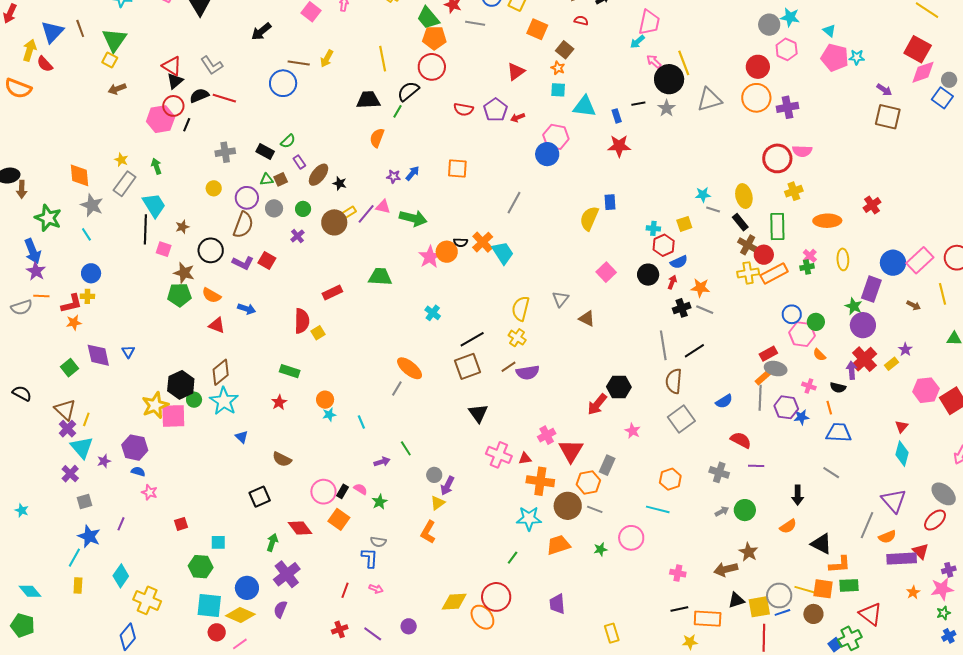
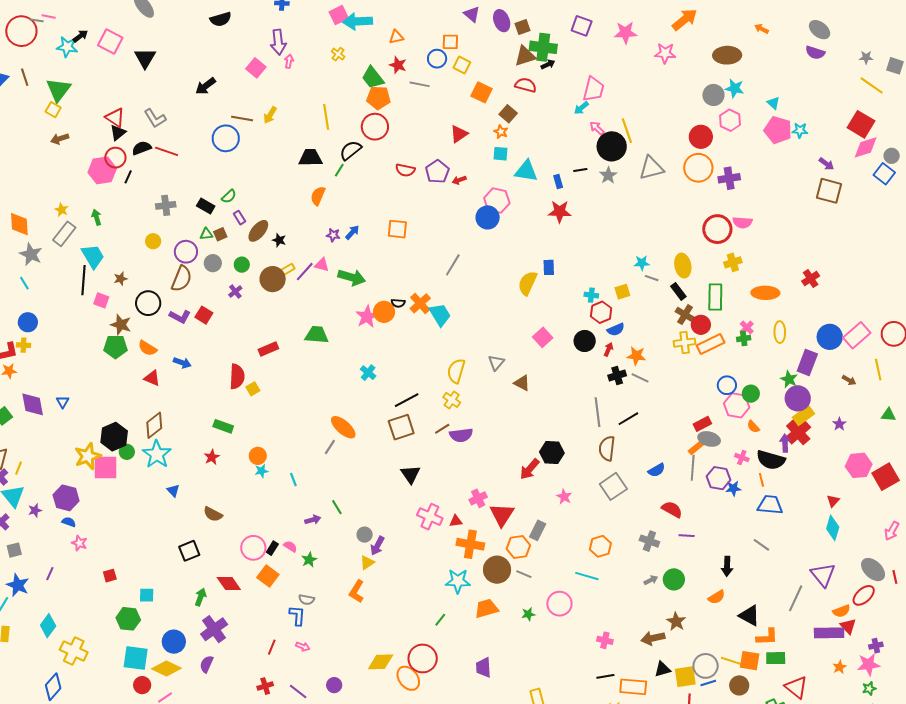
red semicircle: (581, 21) -> (526, 85), size x1.5
yellow rectangle: (892, 364) -> (803, 415), moved, size x1.5
black semicircle: (838, 388) -> (771, 460), size x1.8
orange semicircle: (887, 537) -> (841, 611), moved

